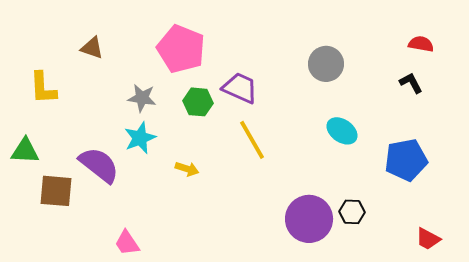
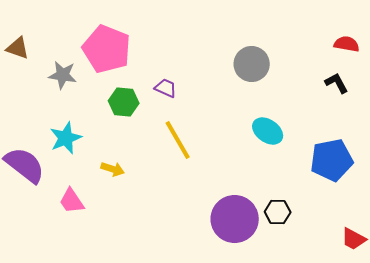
purple trapezoid: (240, 88) -> (166, 88), size x0.6
gray star: (142, 98) -> (63, 75), moved
pink trapezoid: (127, 243) -> (72, 201), moved

